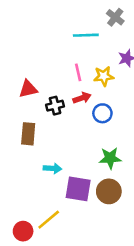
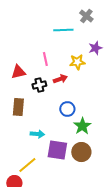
pink line: (78, 72) -> (45, 59), moved
blue circle: (102, 113) -> (67, 109), moved
green star: (110, 158) -> (82, 126), turned -30
yellow line: (49, 220) -> (27, 165), moved

